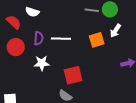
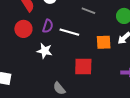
gray line: (92, 10) -> (88, 11), moved
red square: (73, 75) -> (83, 66), moved

